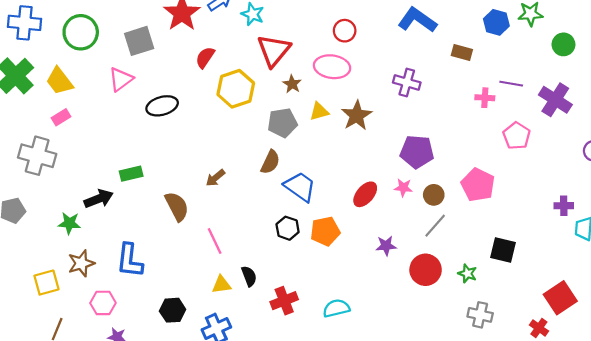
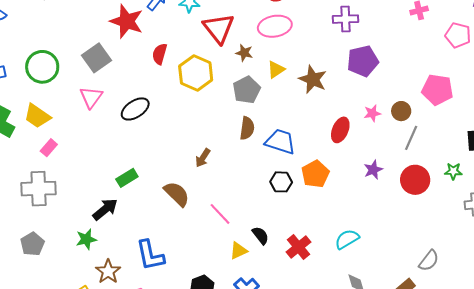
brown star: (357, 115) -> (313, 79), moved
purple pentagon: (417, 152) -> (363, 61), moved

